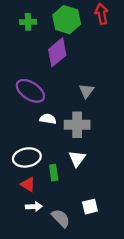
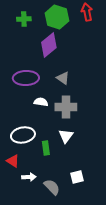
purple ellipse: (30, 91) -> (26, 78), turned -35
gray triangle: (86, 91) -> (63, 78), moved, turned -32
red triangle: (28, 184) -> (13, 161), moved

